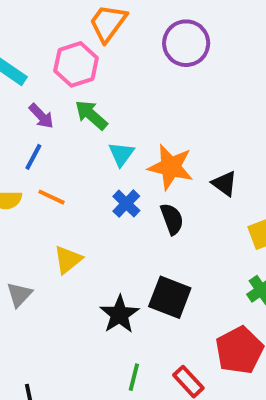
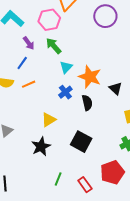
orange line: (52, 197) -> (29, 84), turned -56
yellow triangle: (68, 260) -> (49, 120), moved
black star: (120, 314) -> (41, 147), moved

